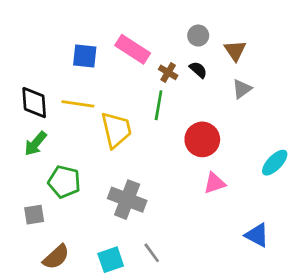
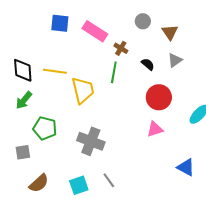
blue square: (85, 56) -> (60, 23), moved
black semicircle: (198, 70) -> (148, 64), moved
red circle: (202, 139) -> (159, 97), moved

